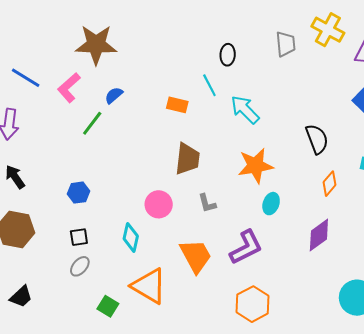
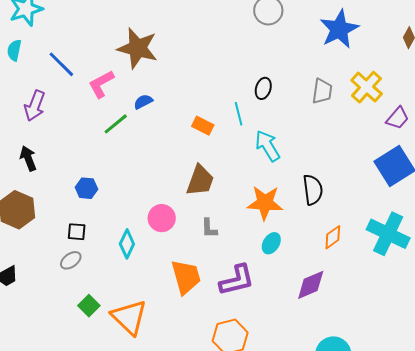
black semicircle: (317, 139) -> (313, 190), moved
orange triangle: (149, 286) -> (129, 317), moved

